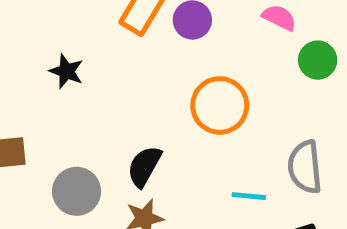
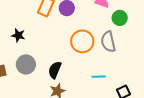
gray semicircle: (305, 167) -> (108, 42), moved
gray circle: (77, 191) -> (26, 64), moved

